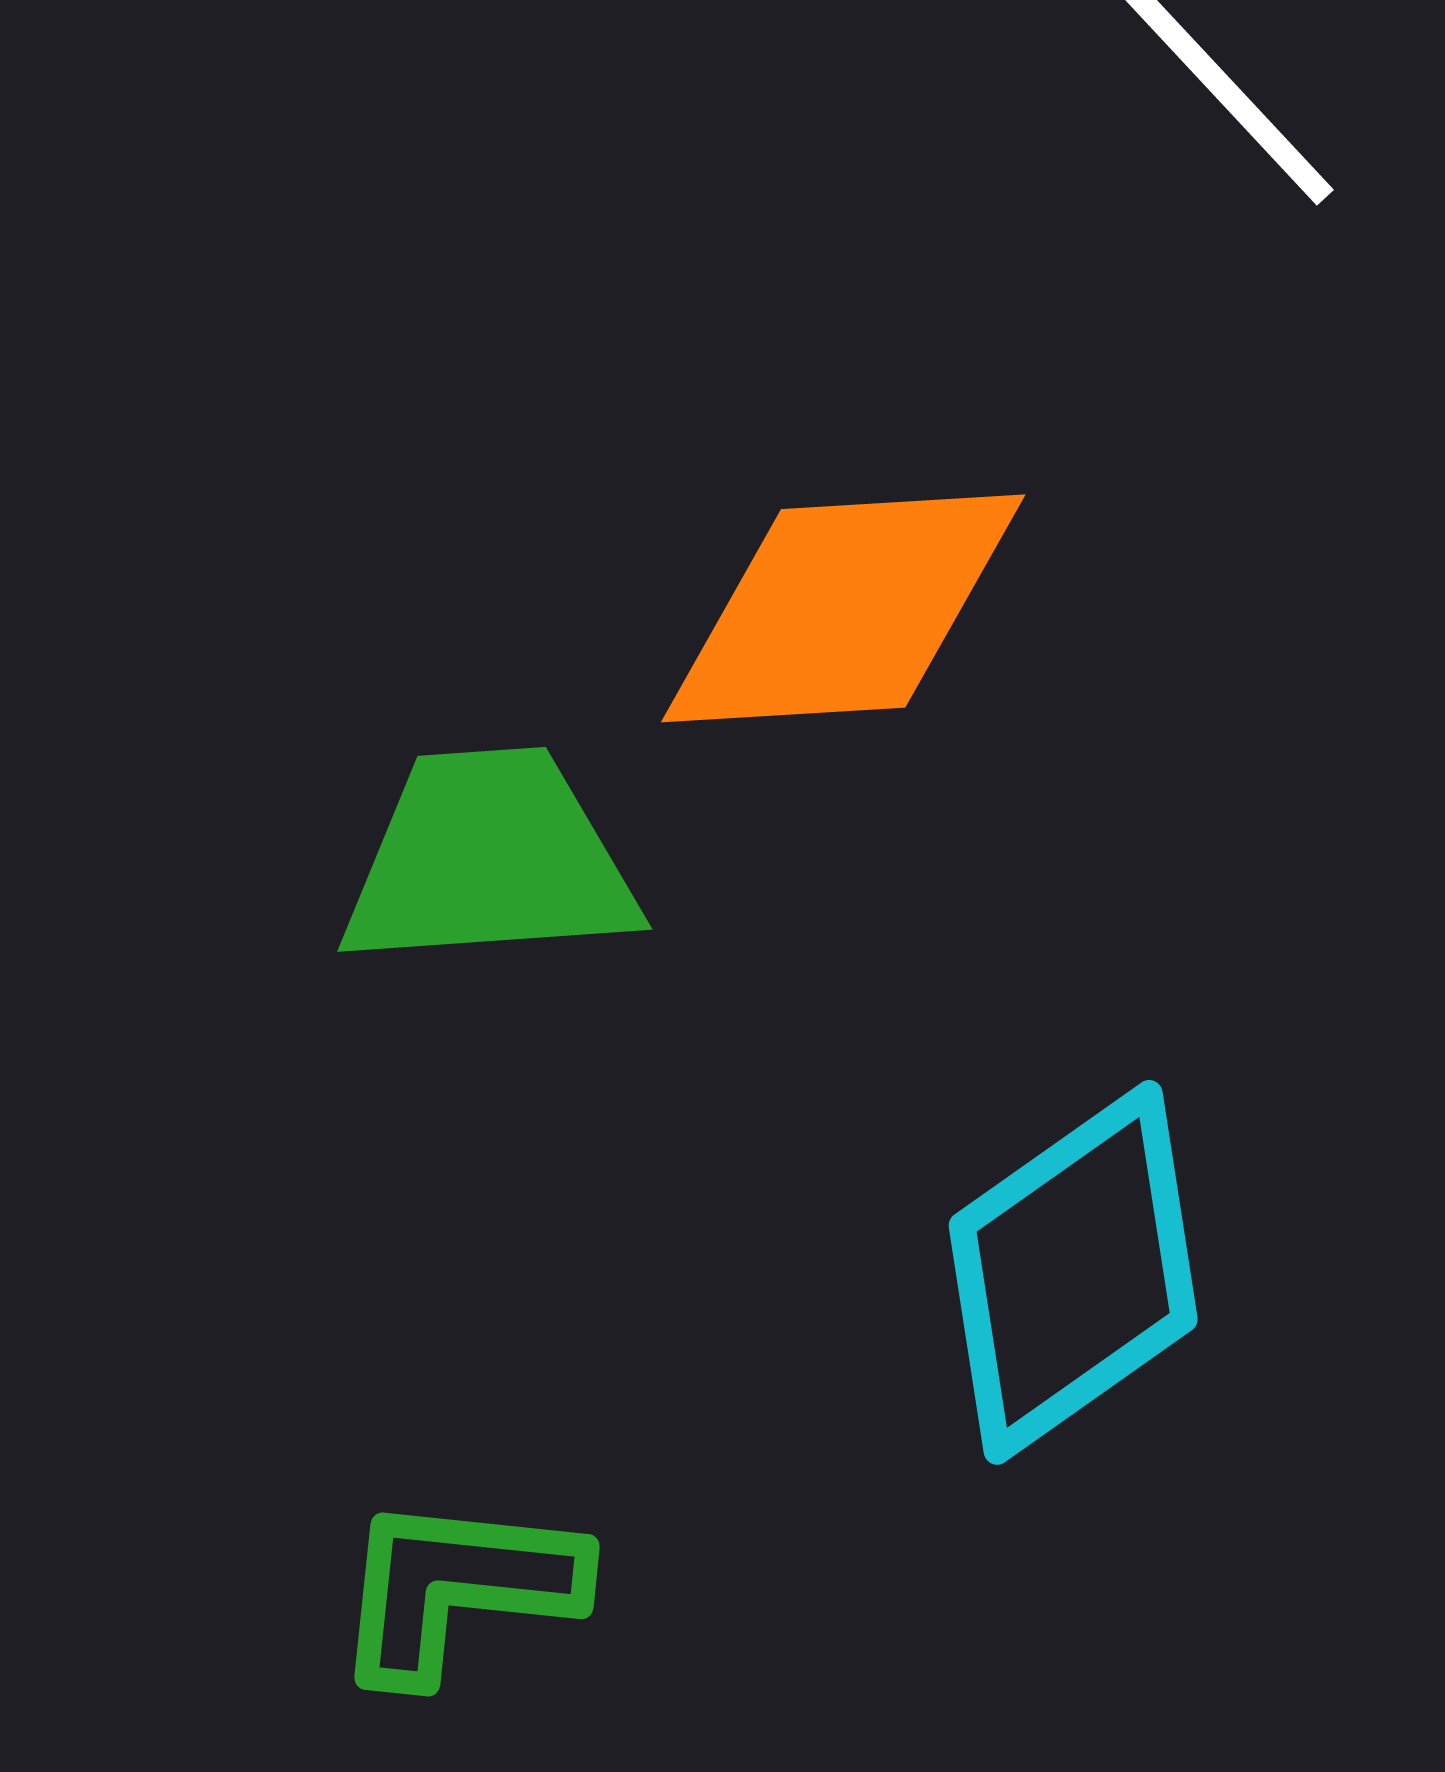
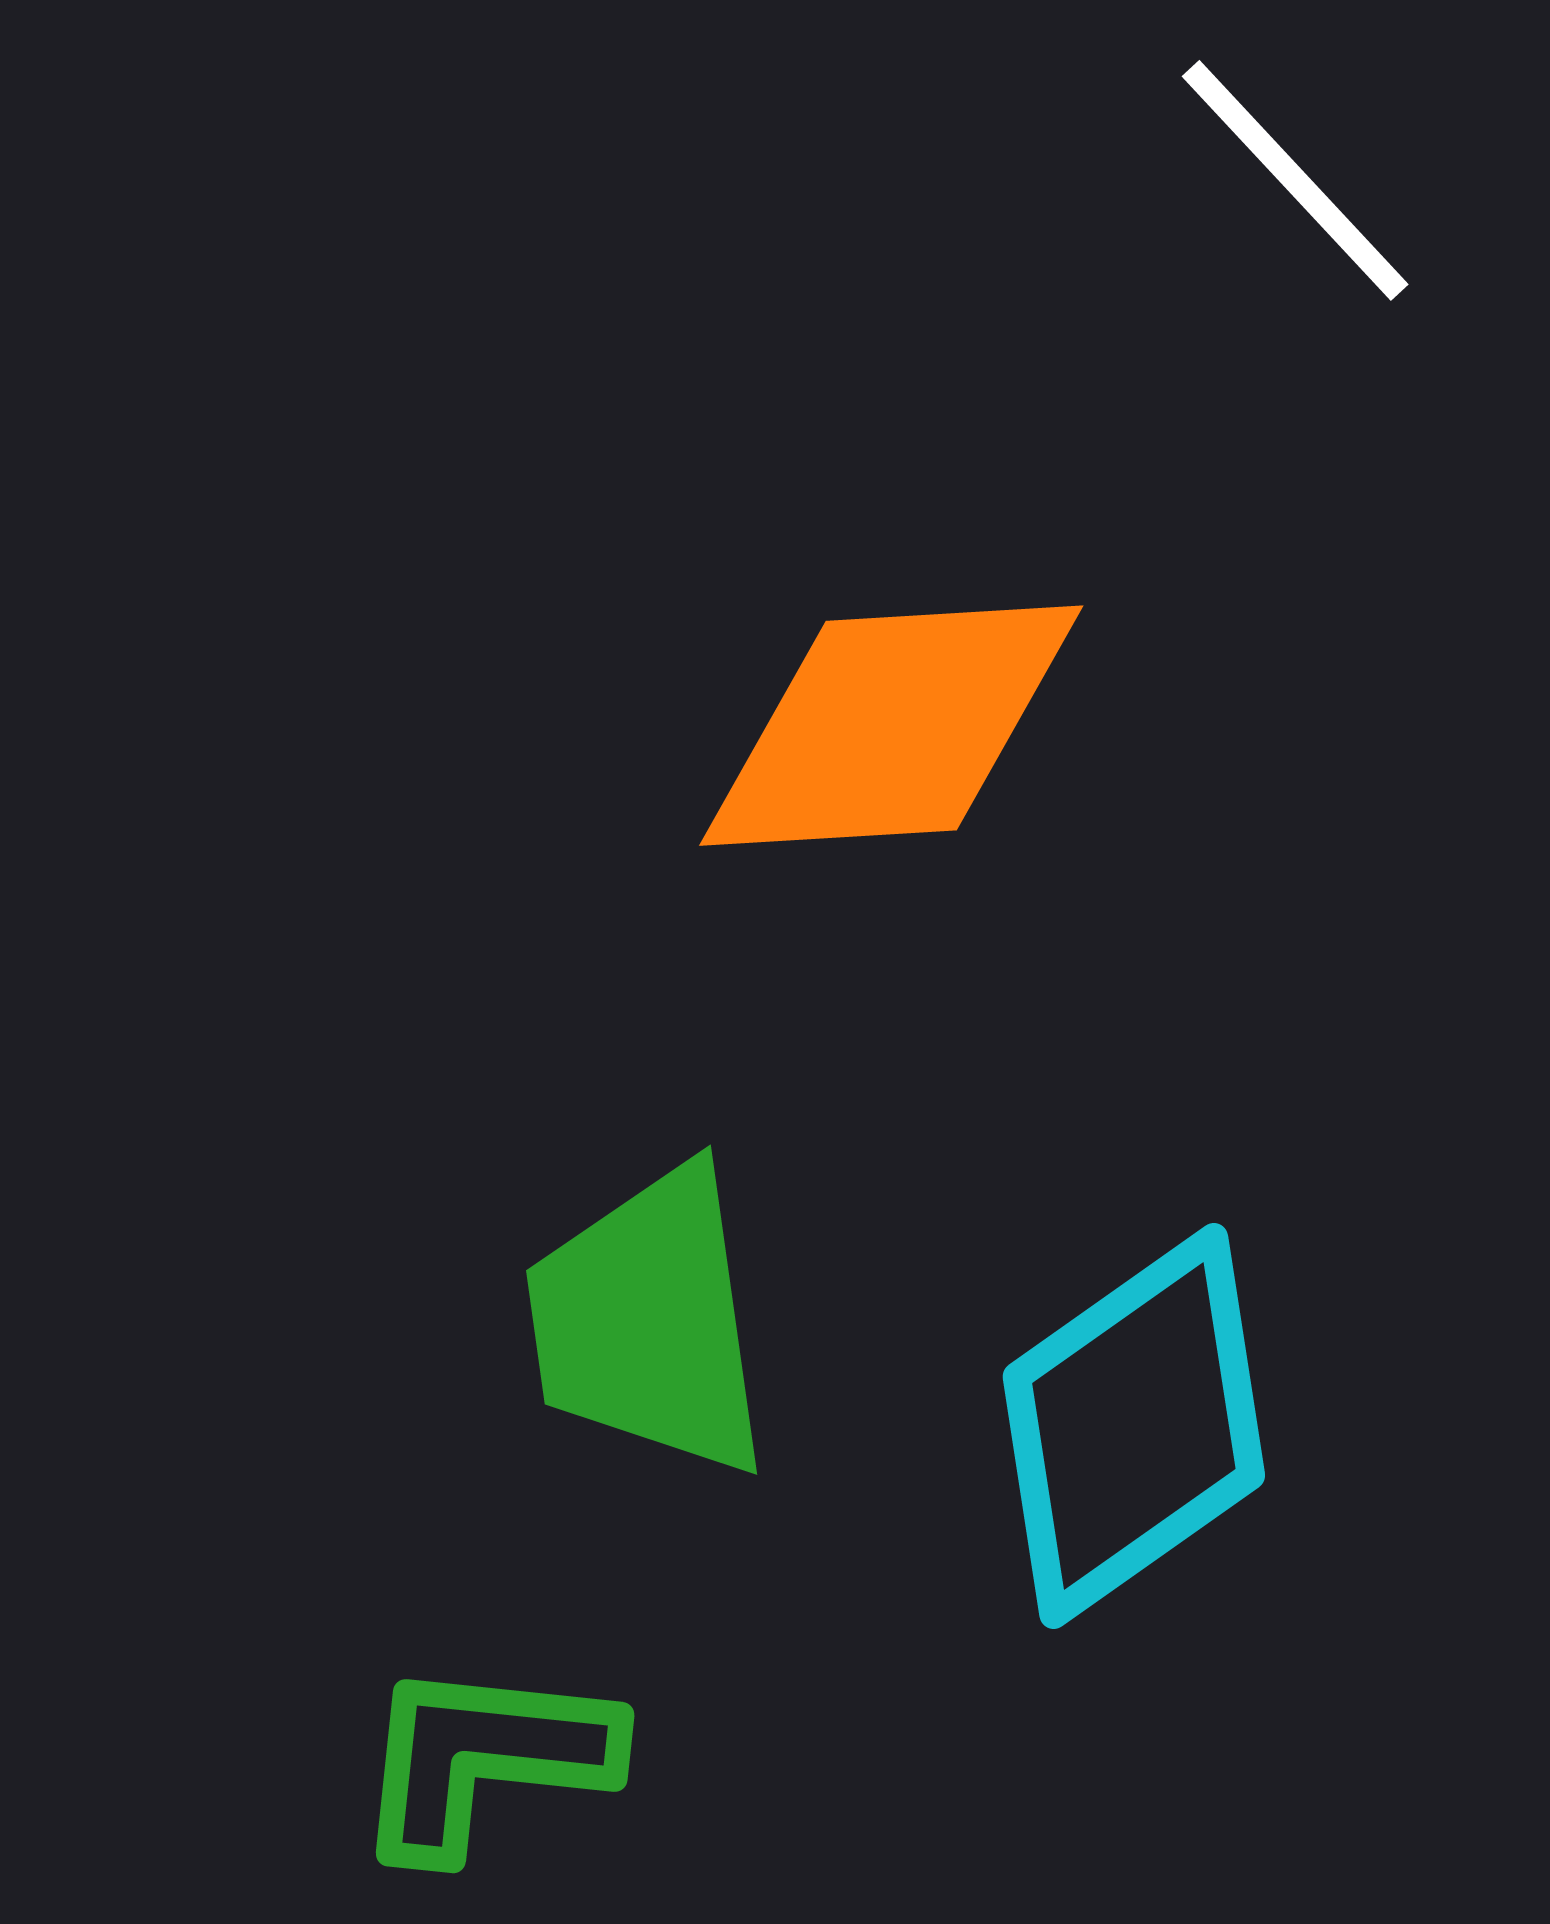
green trapezoid: (489, 859) -> (649, 1322), moved, turned -94

